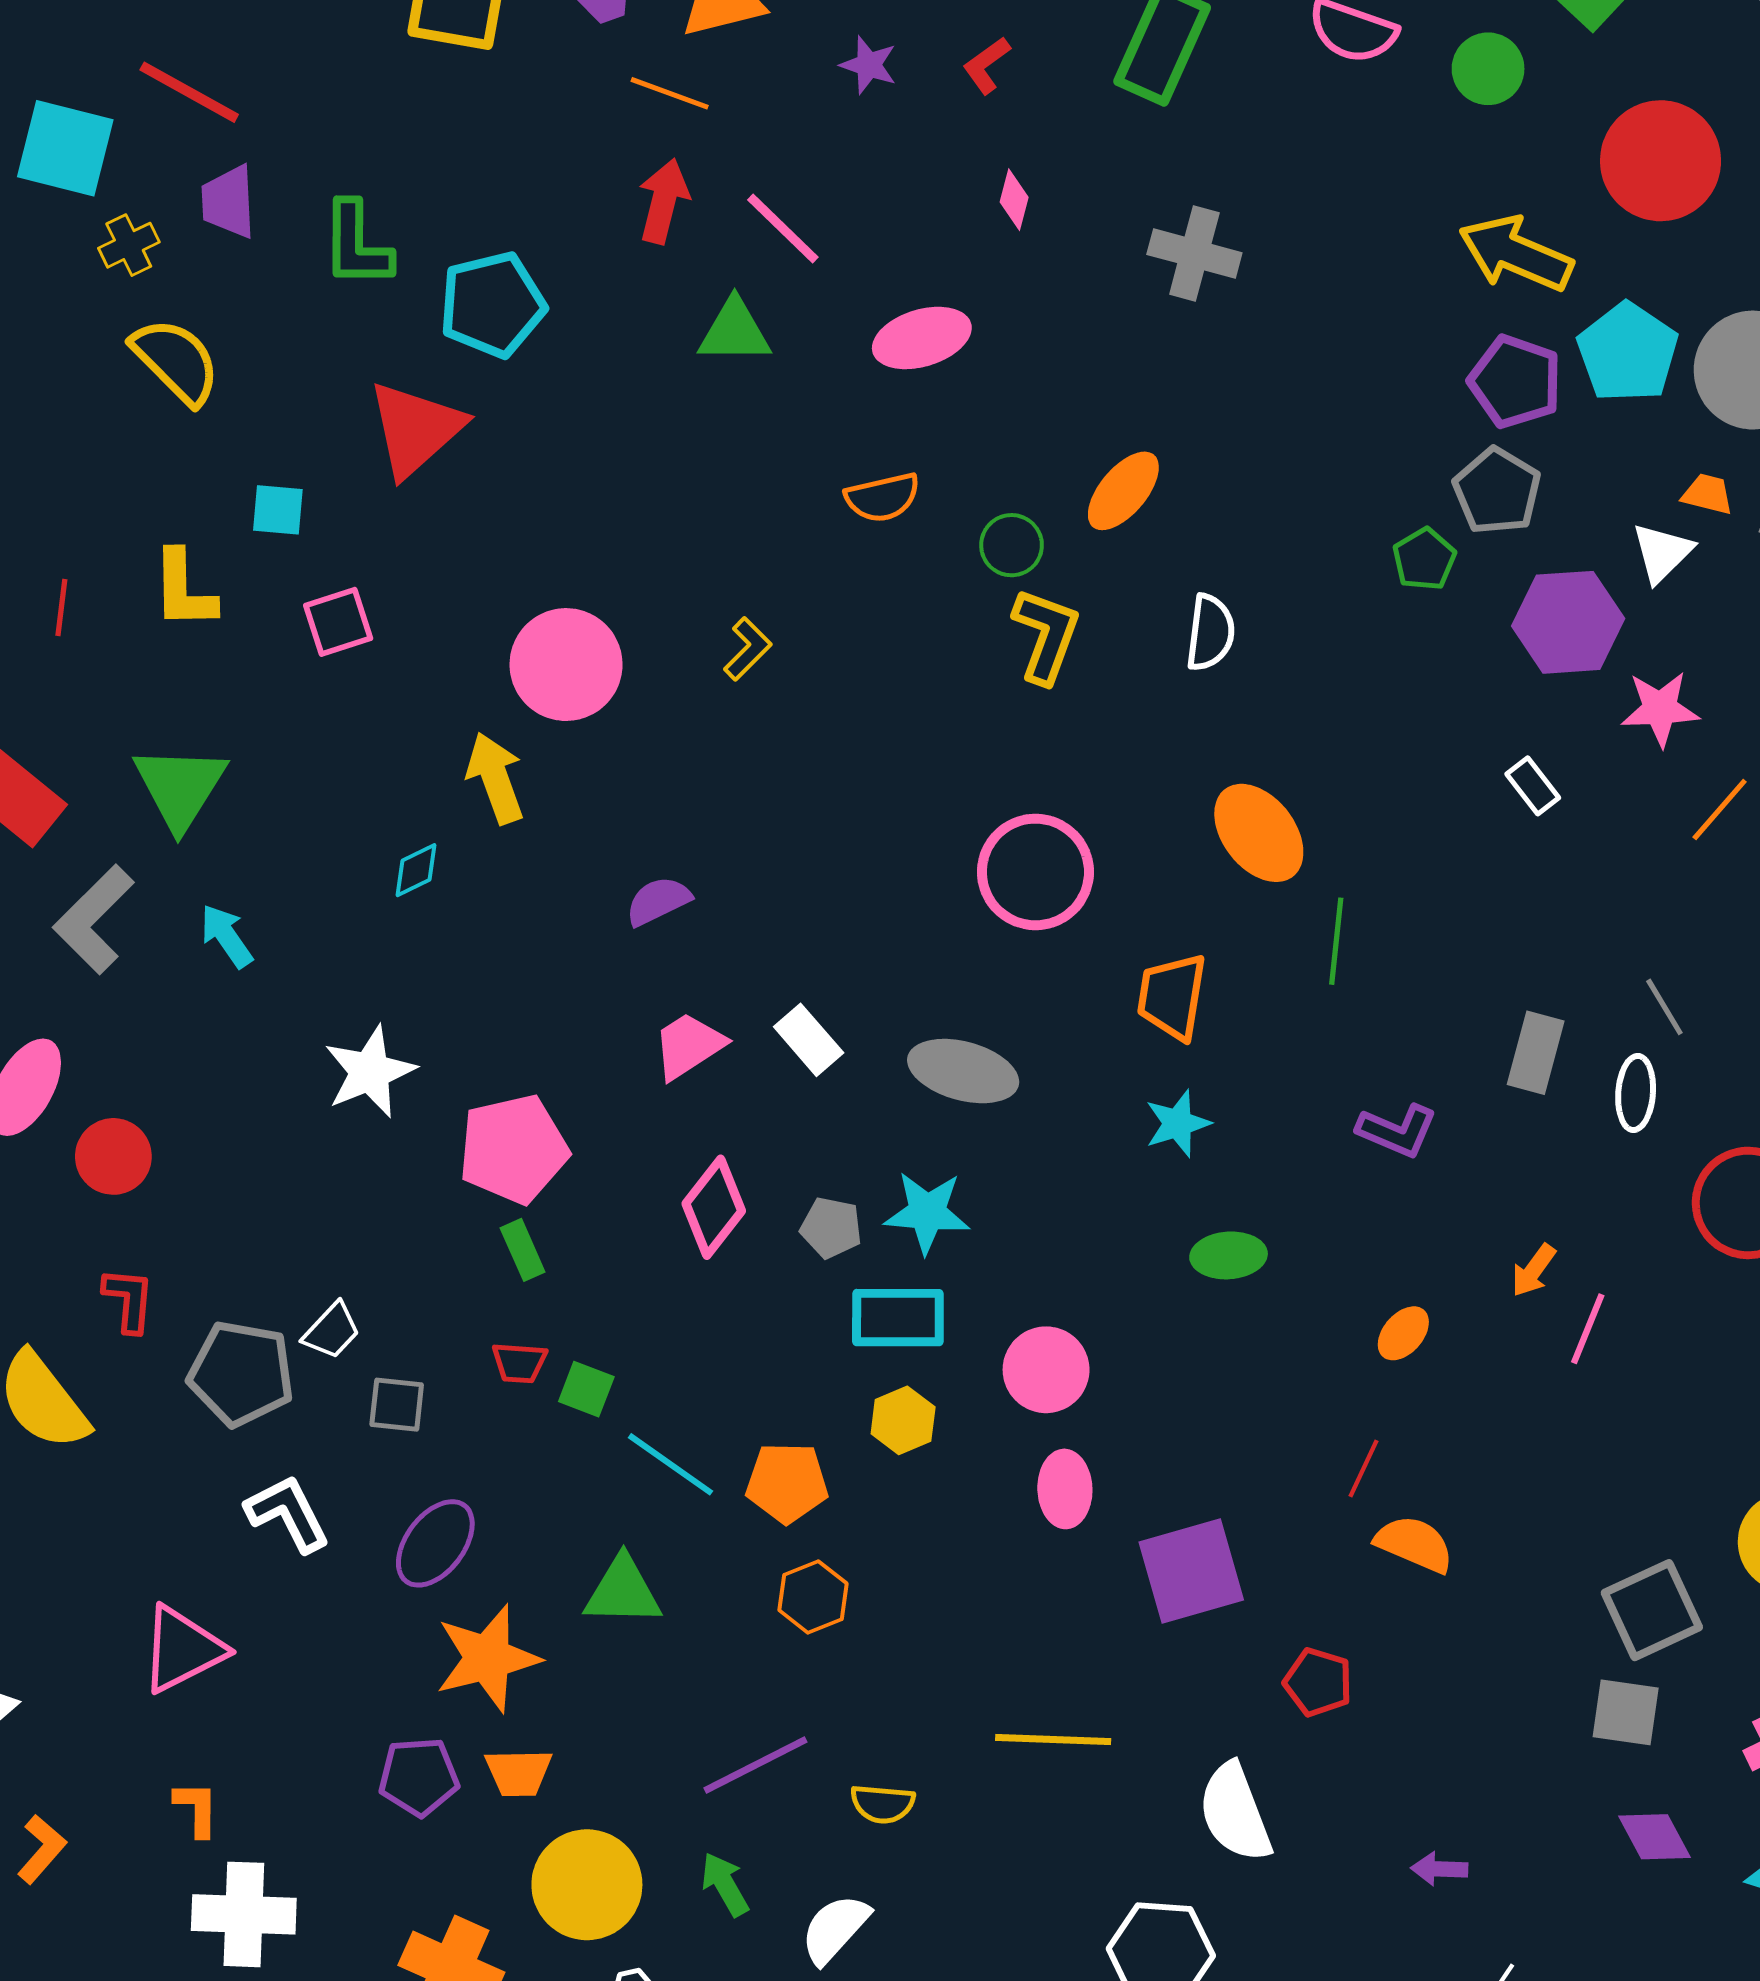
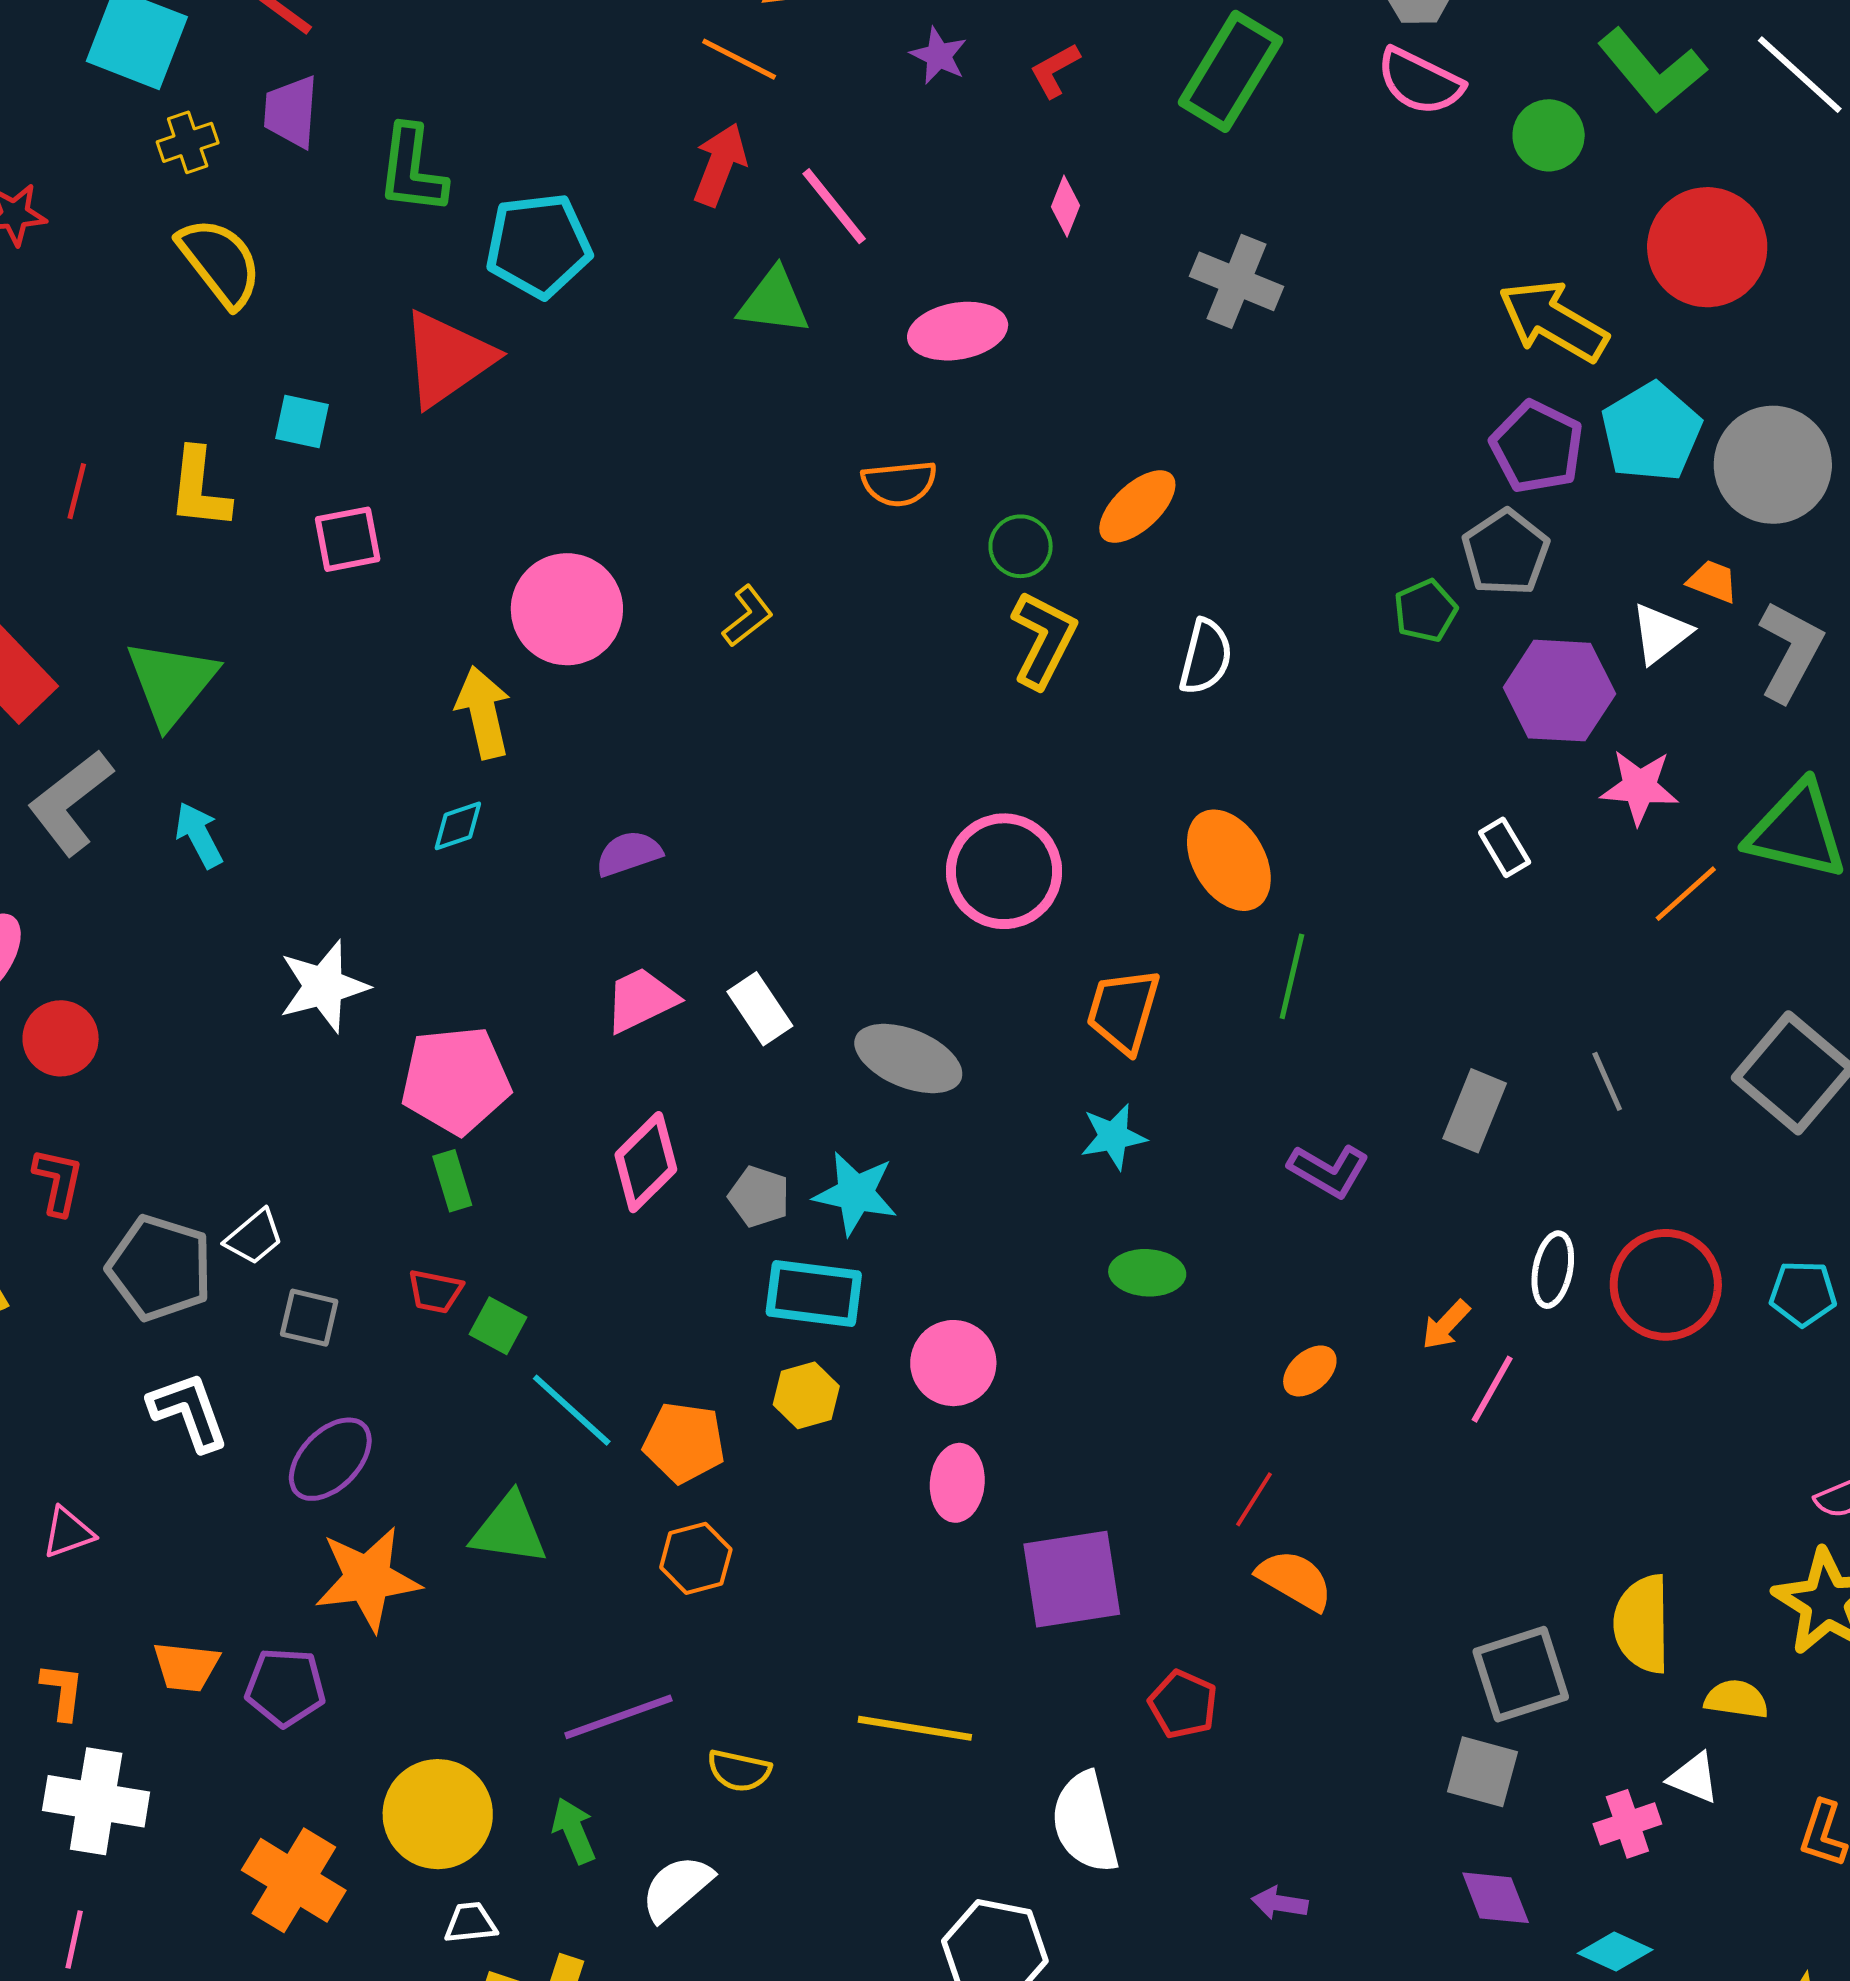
cyan diamond: (416, 870) -> (458, 826), moved
white ellipse: (1636, 1093) -> (1553, 1270), moved
pink triangle: (182, 1649) -> (68, 1533), size x0.6
orange trapezoid: (519, 1773) -> (186, 1667), moved

